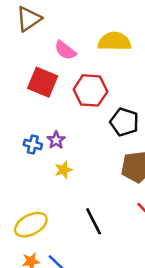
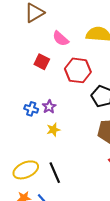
red square: (43, 82) -> (42, 62), size x0.7
black line: (94, 221) -> (55, 173), moved

